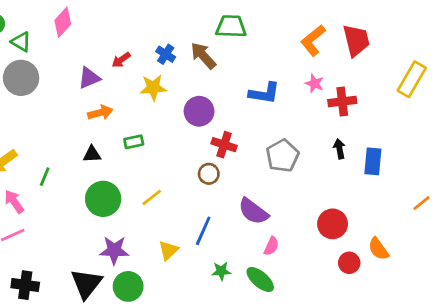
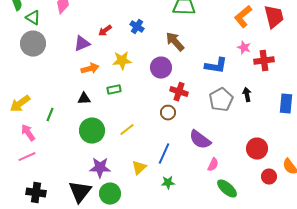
brown arrow: (203, 56) -> (175, 42), moved
yellow star: (153, 88) -> (122, 61), moved
blue L-shape: (264, 93) -> (216, 66), moved
black arrow: (339, 149) -> (247, 95), moved
green star: (221, 271) -> (168, 183), moved
green ellipse: (260, 279) -> (227, 189), moved

